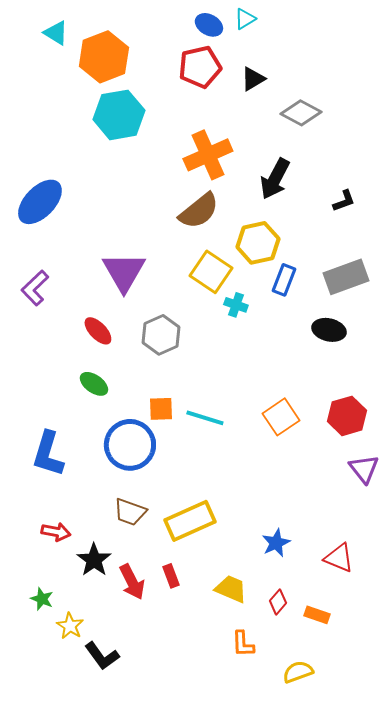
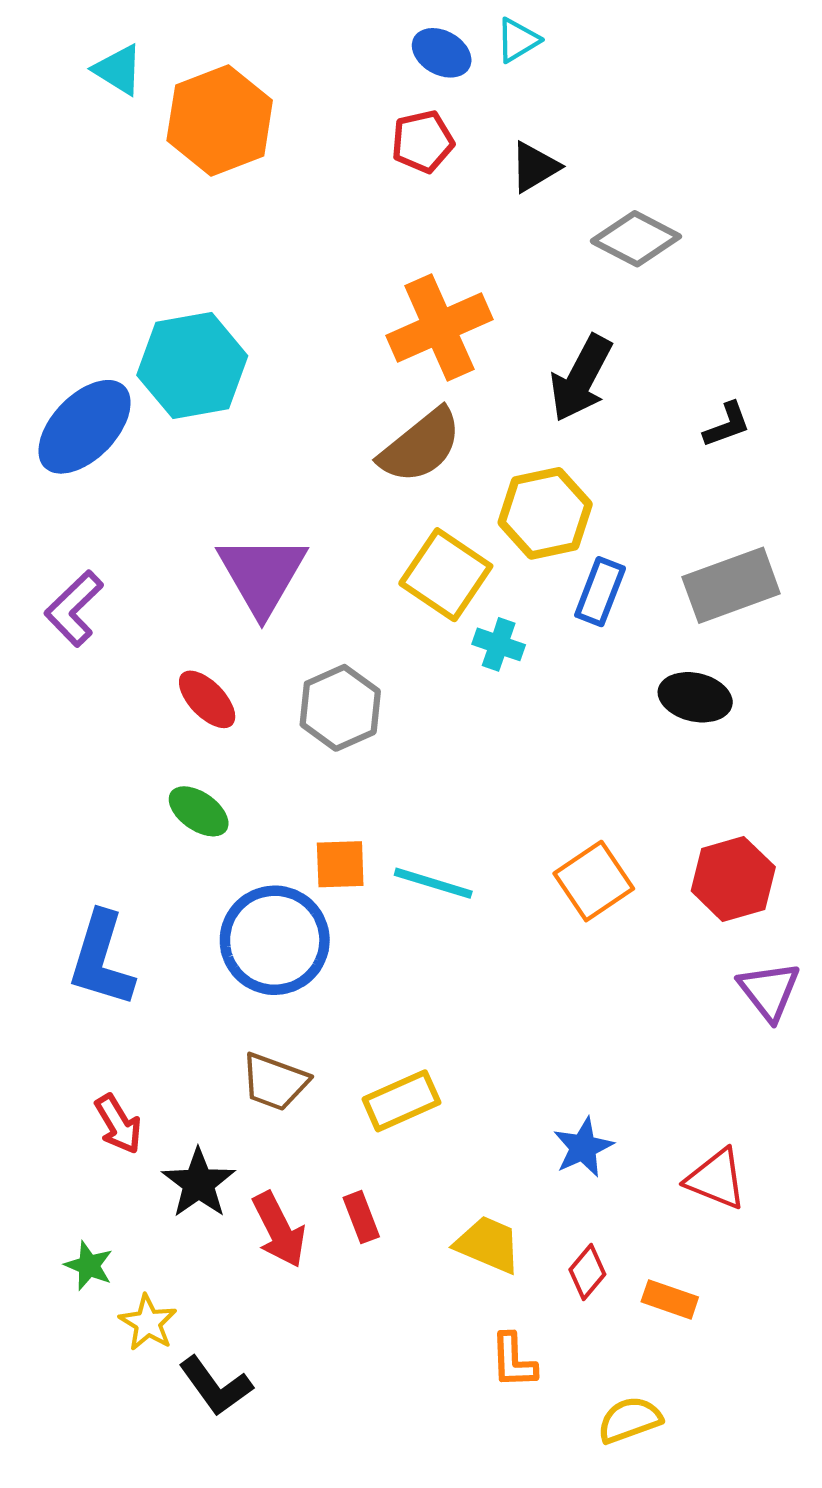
red pentagon: (200, 67) -> (423, 142), size x0.7
cyan hexagon: (119, 115) -> (192, 366), moved
yellow rectangle: (190, 521) -> (401, 1101), size x0.7
red arrow: (56, 532) -> (118, 1124), turned 48

